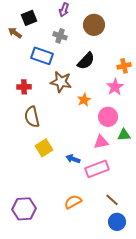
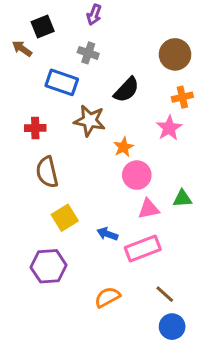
brown circle: (94, 25) -> (175, 54), moved
pink circle: (108, 117) -> (137, 175), moved
purple hexagon: (24, 209) -> (49, 266), moved

